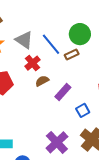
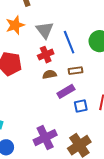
brown rectangle: (72, 54) -> (75, 71), moved
blue square: (83, 110) -> (81, 106), moved

